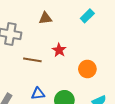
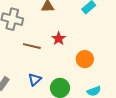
blue triangle: (38, 94) -> (35, 79), turned -40

